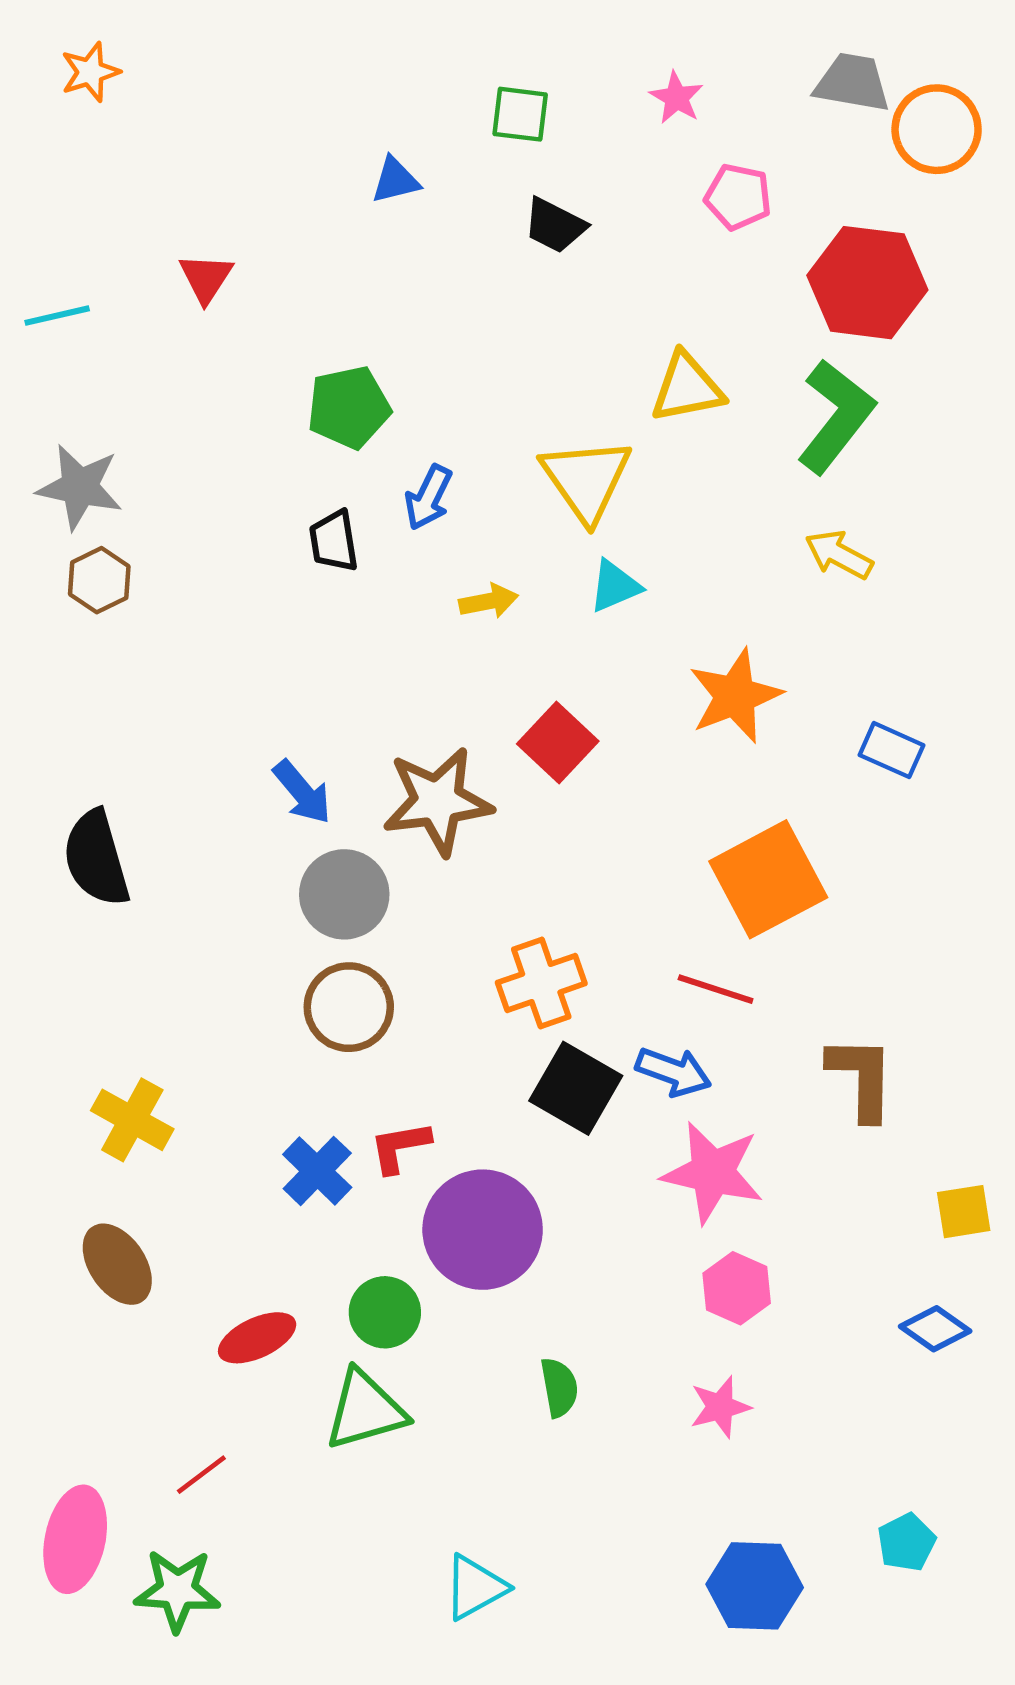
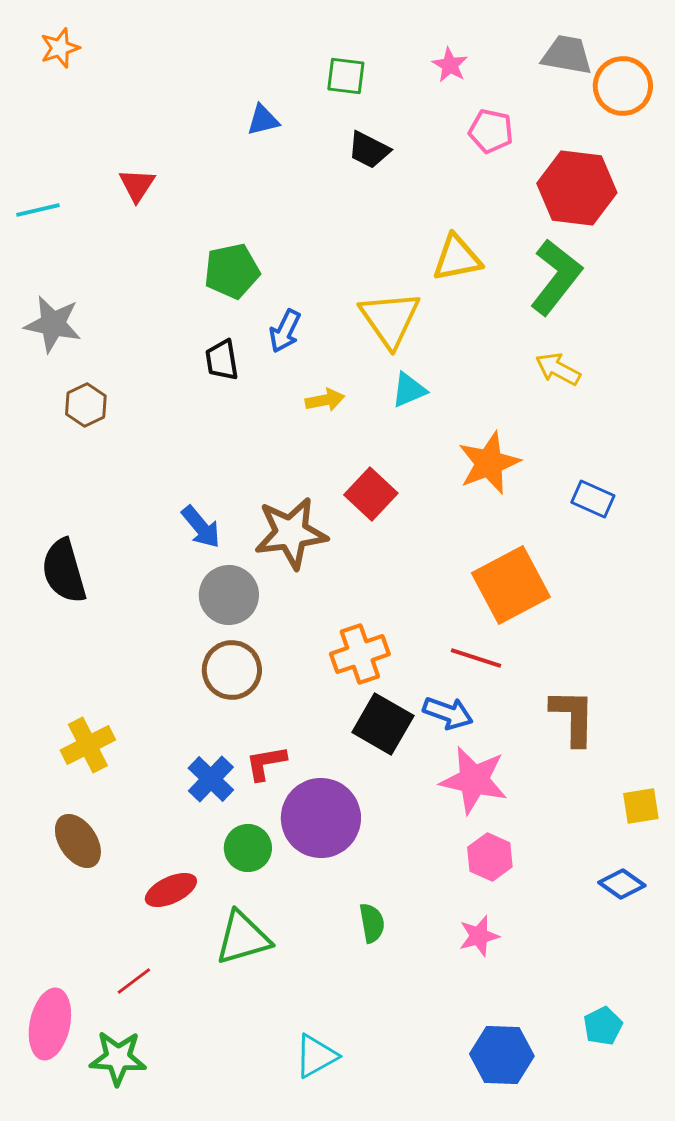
brown hexagon: (99, 580) -> (86, 405), moved
yellow cross: (132, 1120) -> (88, 745), turned 34
green circle: (385, 1312) -> (248, 848), moved

